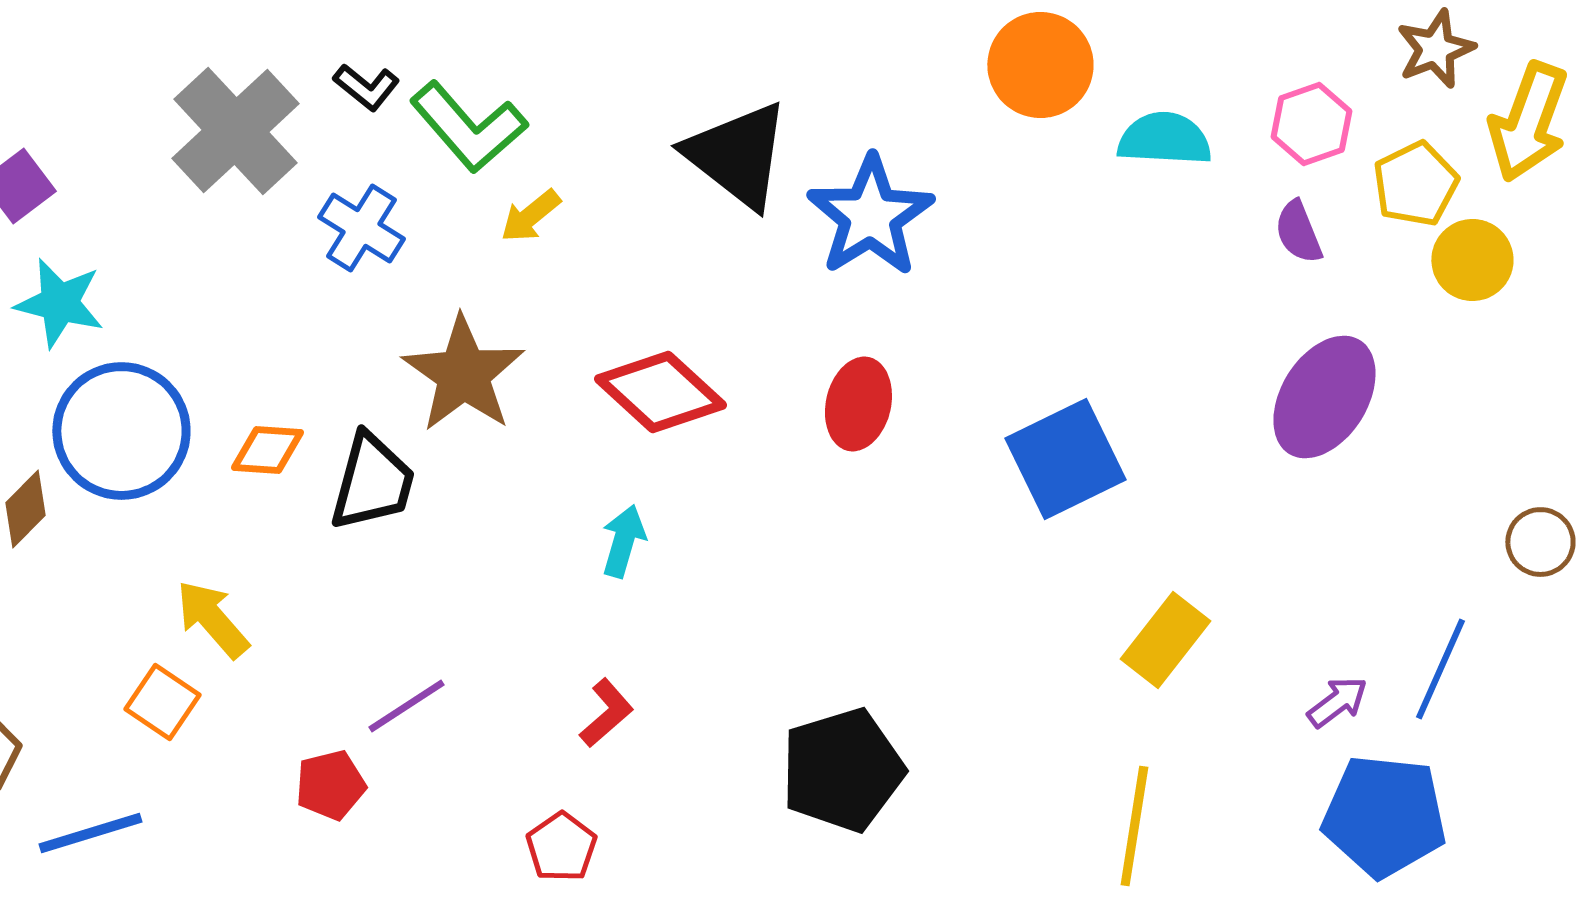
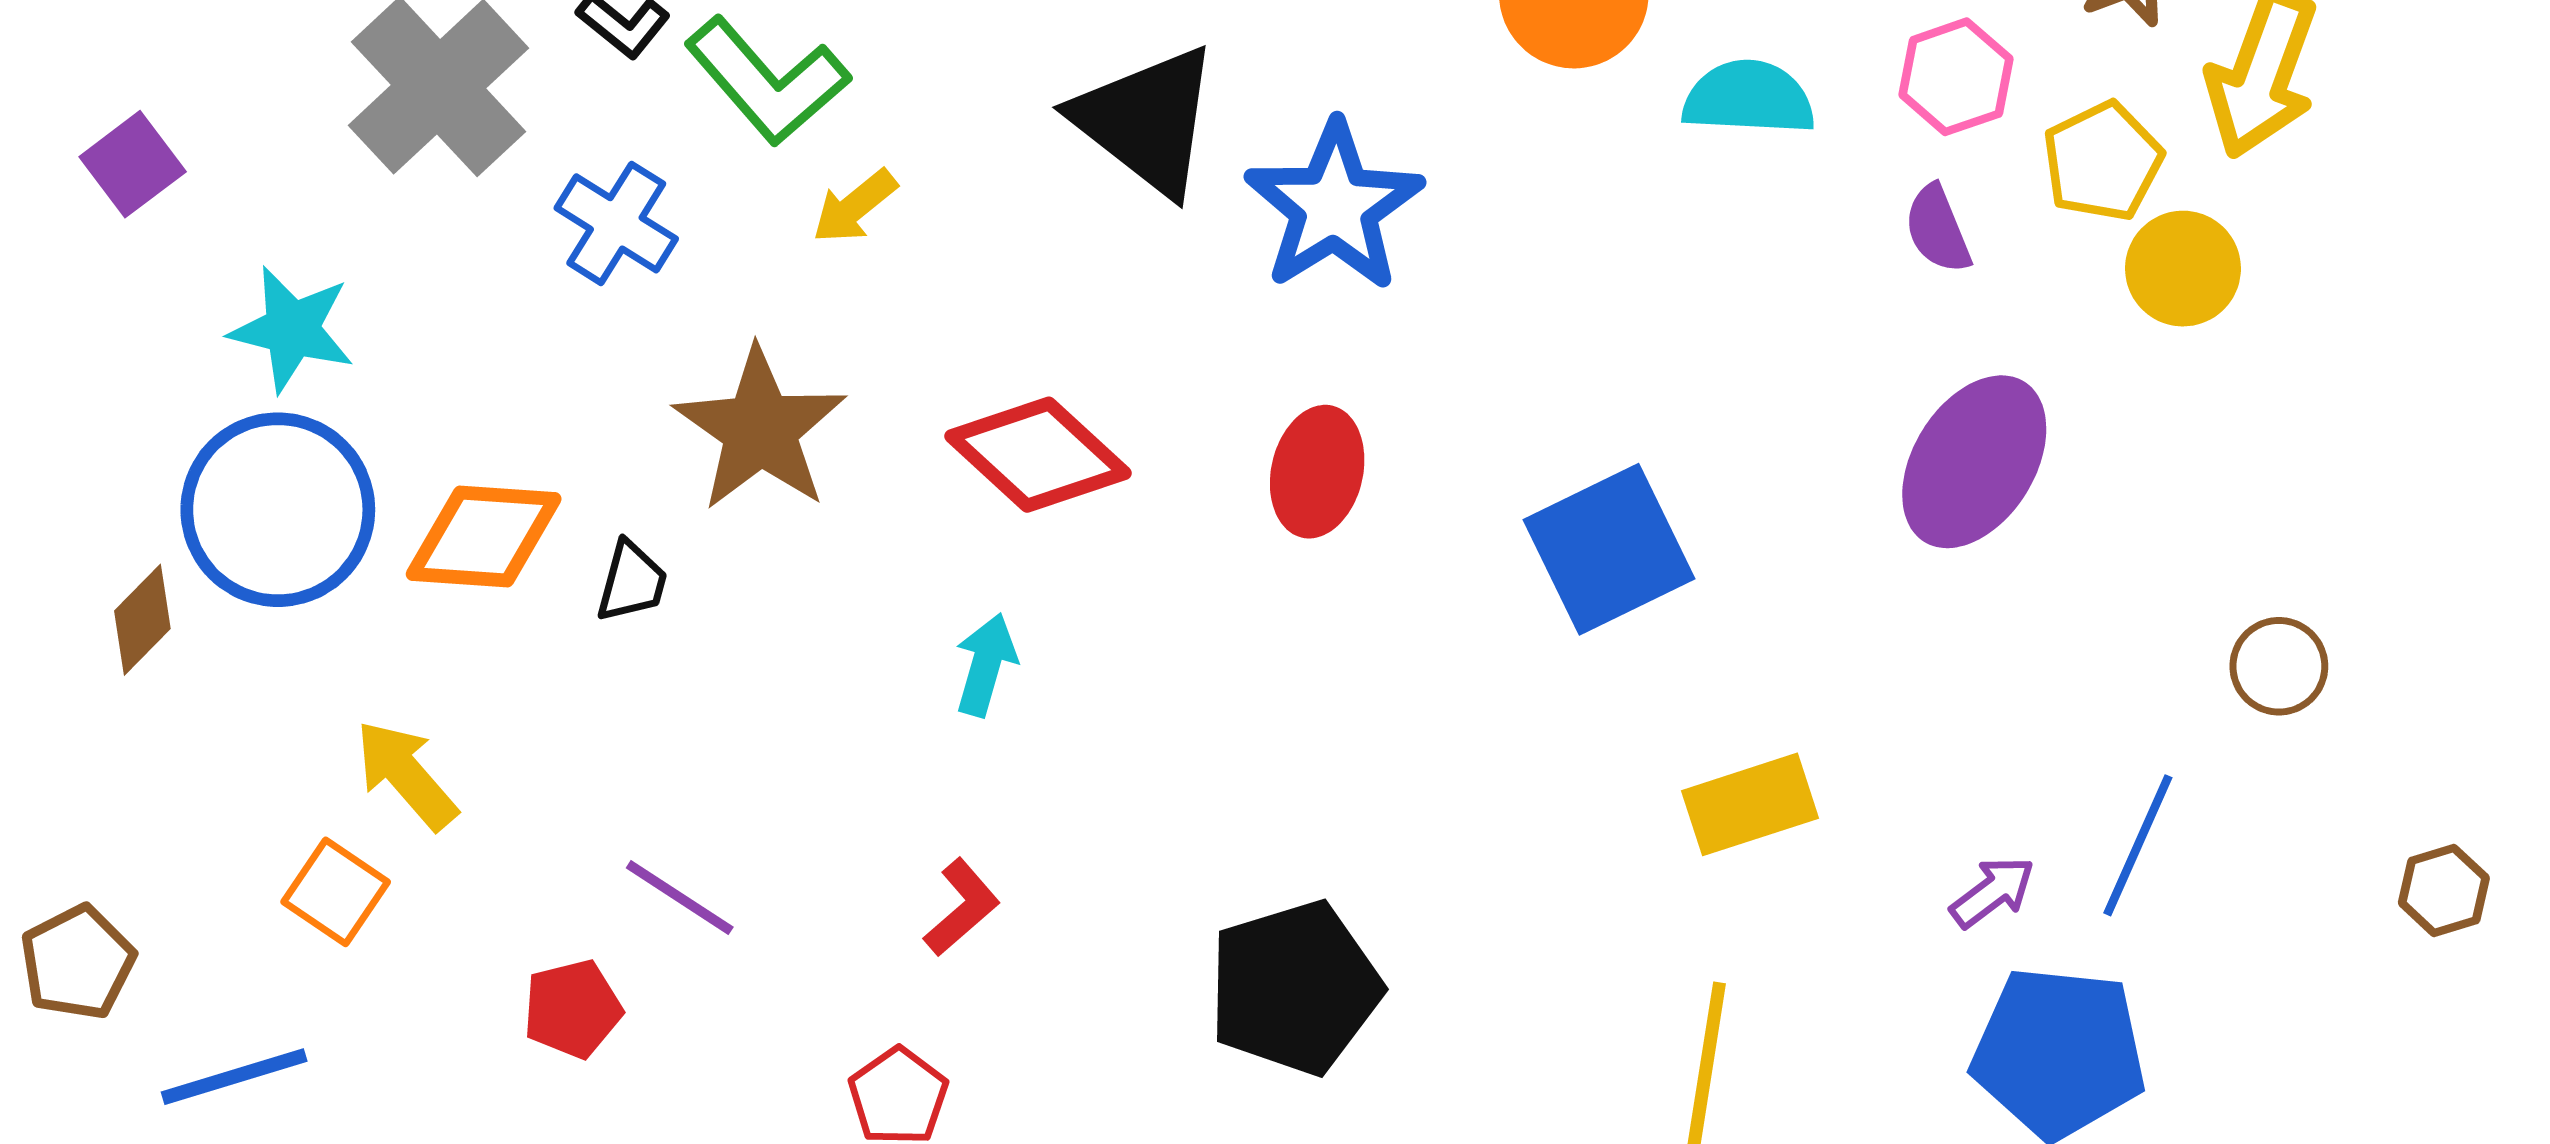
cyan star: (59, 303) -> (292, 329), moved
orange diamond: (267, 450) -> (484, 537), size x1.5
black trapezoid: (372, 482) -> (632, 582), size x0.6
yellow rectangle: (1165, 640) -> (1750, 804), turned 34
purple line: (406, 706) -> (680, 898), turned 66

